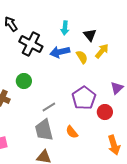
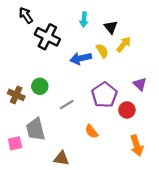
blue arrow: (60, 52) -> (81, 58), moved
green circle: (24, 81) -> (40, 86), moved
purple triangle: (117, 88) -> (140, 84), turned -32
gray trapezoid: (44, 130) -> (35, 129), moved

